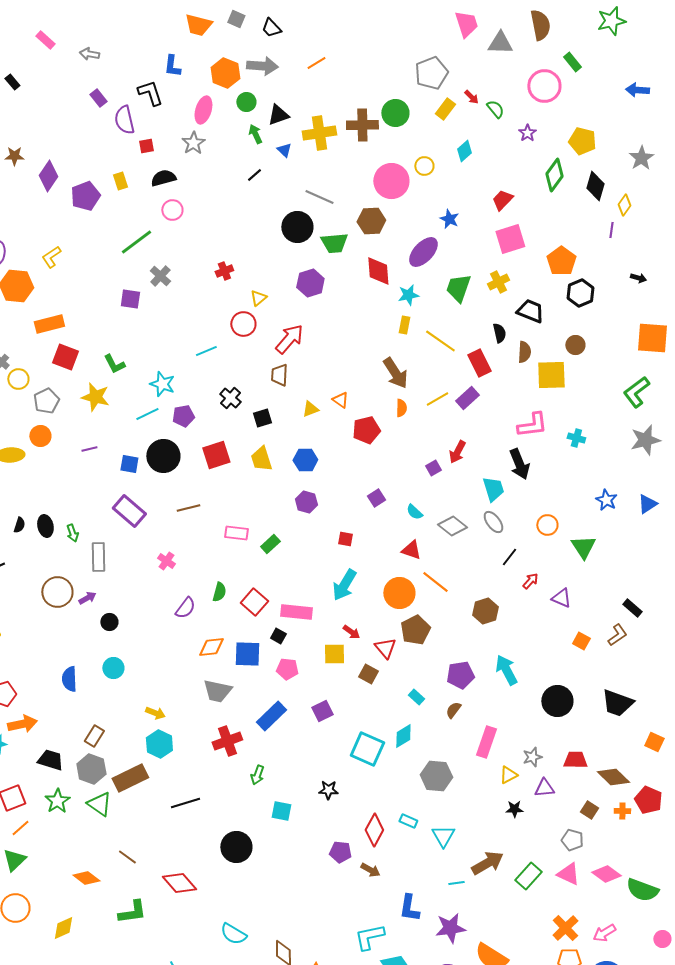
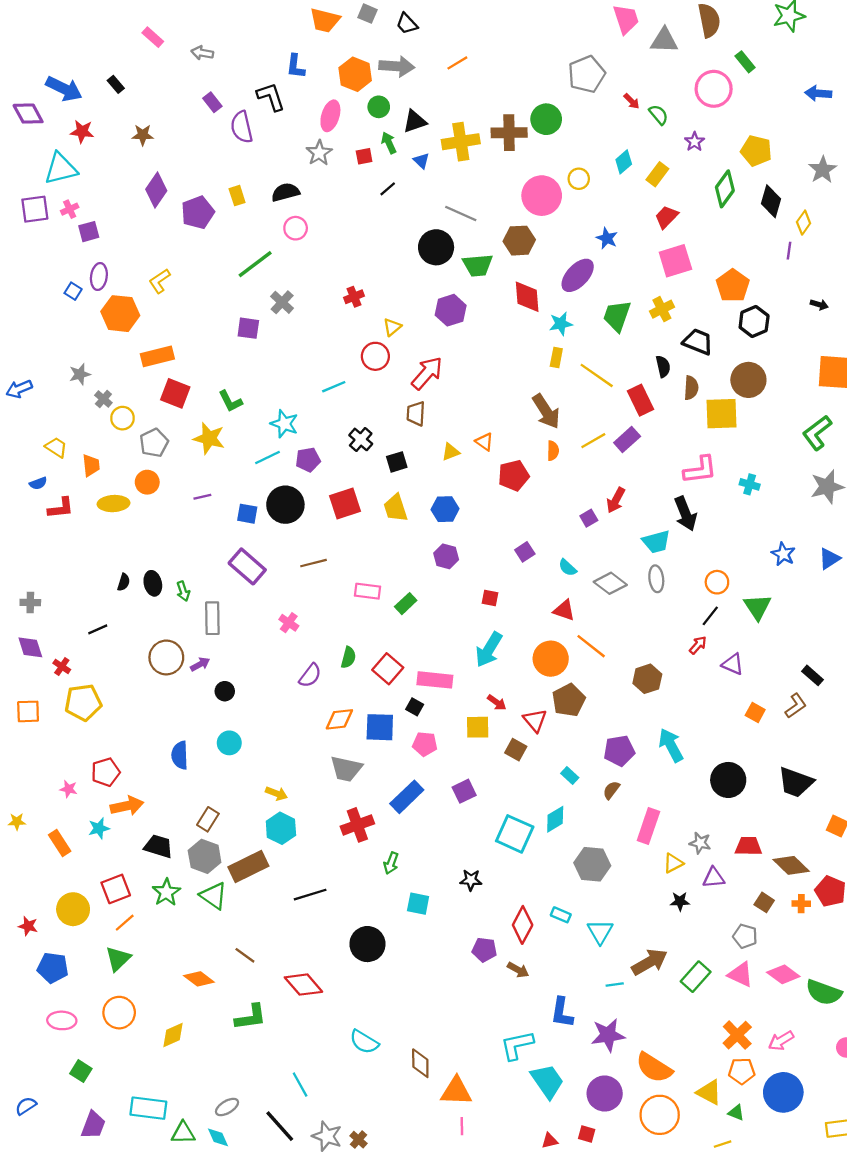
yellow rectangle: (445, 109) -> (657, 174), moved
red square: (146, 146) -> (364, 156), moved
brown star: (14, 156) -> (143, 135), moved
brown circle: (575, 345) -> (748, 380), size x1.6
cyan trapezoid: (493, 489) -> (656, 542), turned 92
gray ellipse: (493, 522) -> (656, 579), turned 30
black line: (509, 557) -> (710, 616), moved
gray star: (532, 757) -> (700, 843), turned 30

